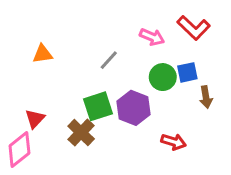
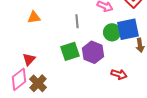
gray line: (109, 60) -> (77, 21), turned -48
blue square: (187, 72) -> (128, 29), size x1.6
brown cross: (81, 133) -> (38, 83), moved

